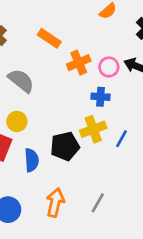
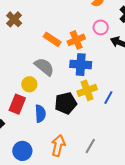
orange rectangle: (49, 38) -> (52, 39), moved
pink circle: (109, 67) -> (101, 27), moved
gray semicircle: (21, 81) -> (44, 67), moved
blue cross: (101, 97) -> (81, 65), moved, size x1.5

